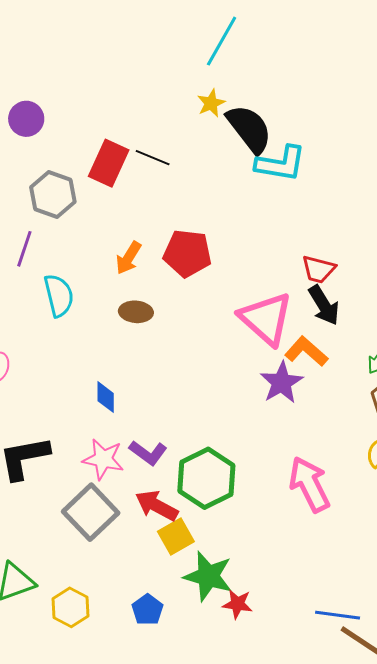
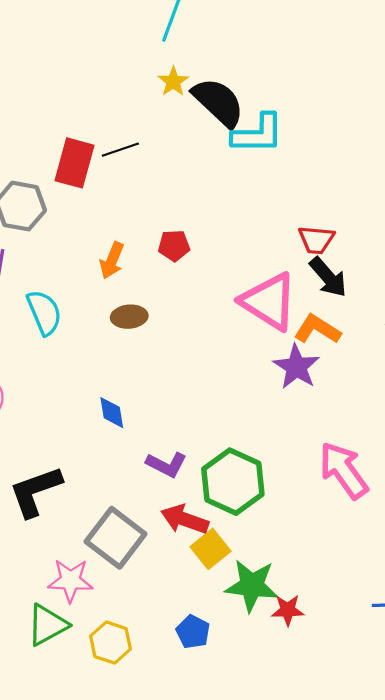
black line: (153, 158) -> (120, 150), turned -32
red pentagon: (187, 253) -> (174, 246), size x0.6
pink star: (103, 459) -> (70, 580), moved

